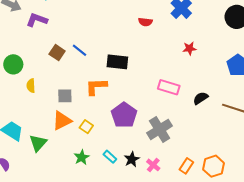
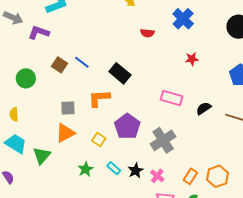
black rectangle: (117, 62) -> (120, 73), turned 35
green circle: (13, 64) -> (26, 78), moved
yellow semicircle: (31, 86) -> (14, 114), moved
yellow square: (86, 127) -> (99, 139), moved

